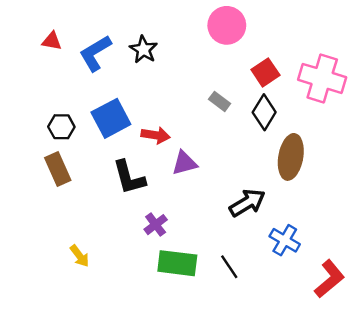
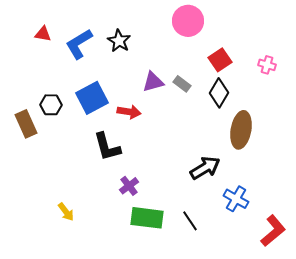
pink cross: (322, 78) -> (267, 65), size x0.5
purple triangle: (185, 163) -> (153, 82), moved
brown rectangle: (58, 169) -> (26, 124), moved

